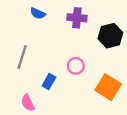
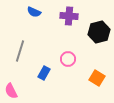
orange square: (108, 87) -> (97, 78), size x0.7
pink semicircle: (28, 103) -> (11, 91), moved

